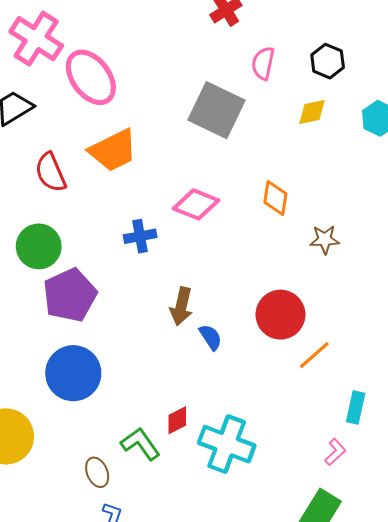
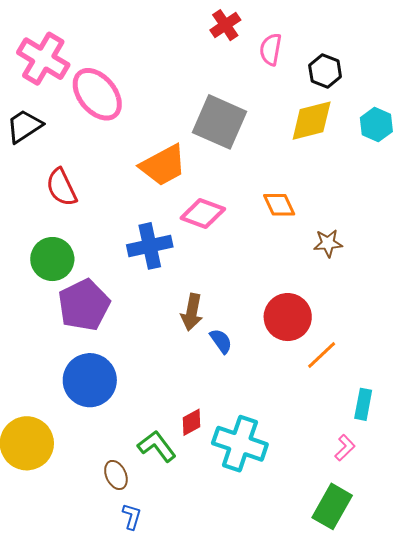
pink semicircle: (263, 63) -> (271, 49), moved
yellow diamond: (312, 112) -> (312, 121), size x1.6
orange trapezoid: (113, 150) -> (163, 165), moved
orange diamond: (275, 198) -> (279, 205), turned -32
blue cross: (140, 236) -> (150, 246), size x1.4

